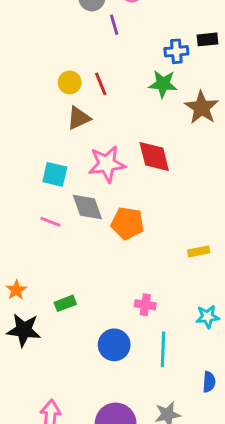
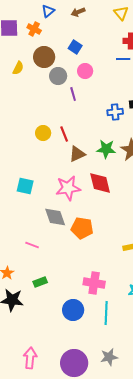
green star: (163, 84) -> (106, 149), moved
brown triangle: (79, 118) -> (77, 154), moved
cyan square: (55, 174) -> (25, 186), moved
pink line: (50, 222) -> (32, 245), moved
pink cross: (145, 305) -> (94, 283), size x1.5

